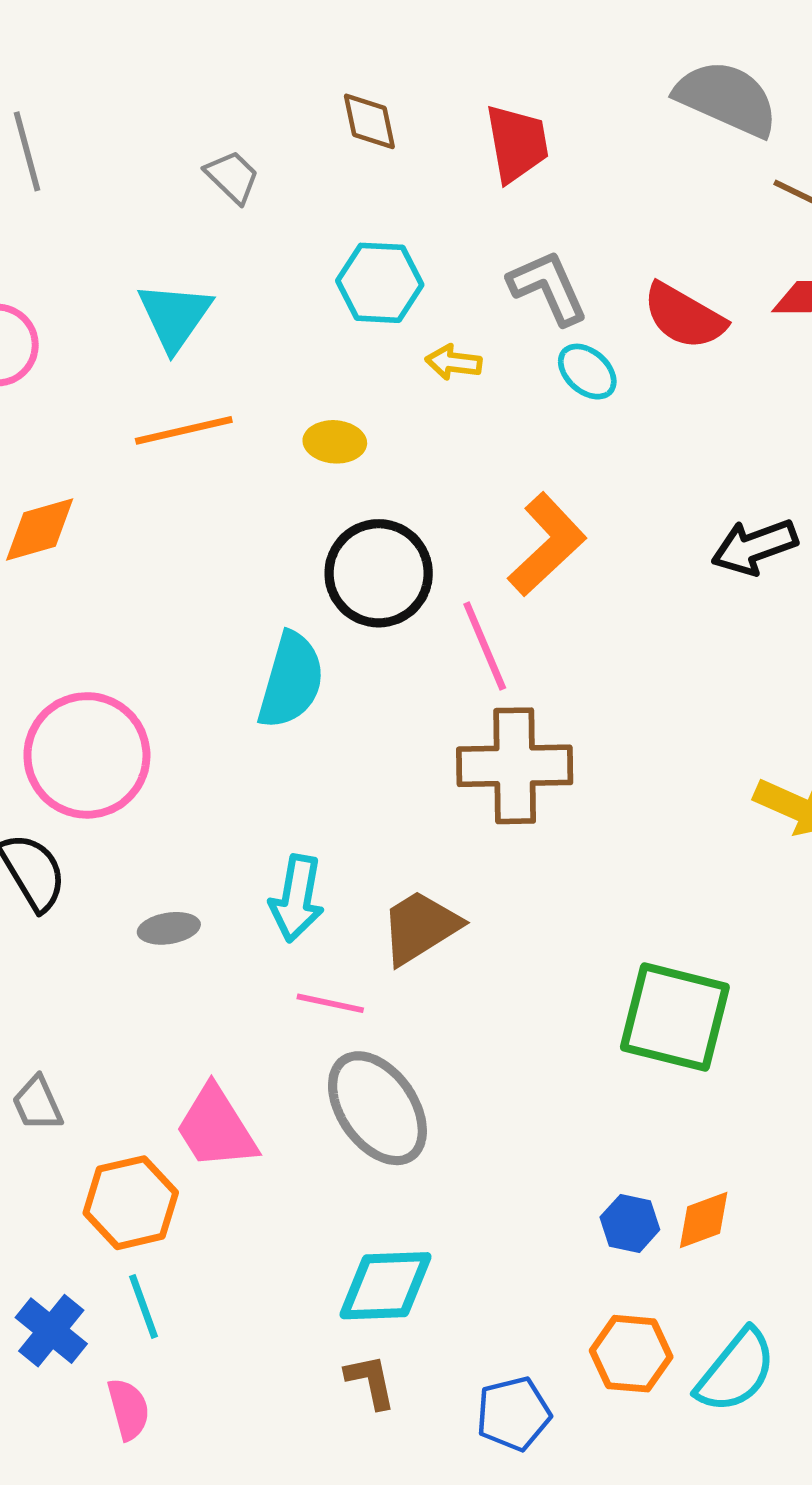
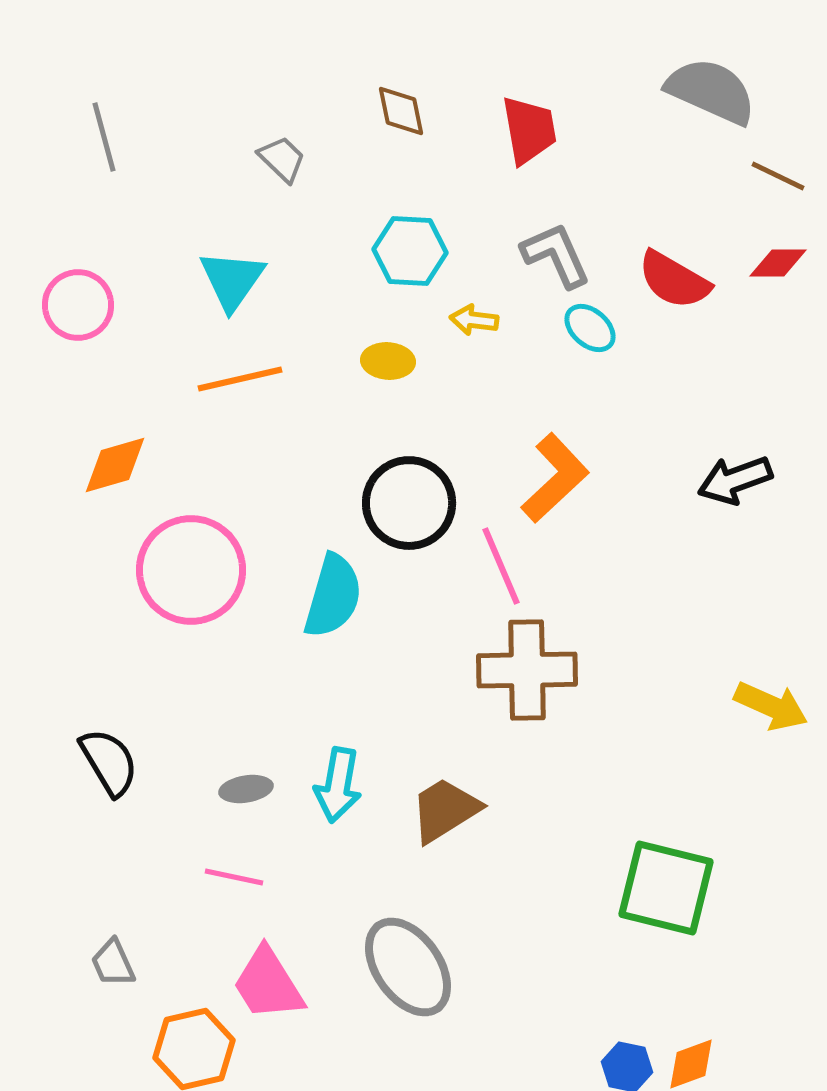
yellow ellipse: (335, 442) -> (388, 361), moved
pink circle: (87, 755) -> (191, 570), moved
gray ellipse: (169, 928) -> (246, 789), moved
pink line: (330, 1003) -> (234, 877), moved

